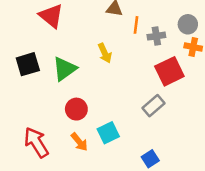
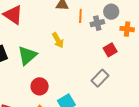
gray circle: (188, 24) -> (111, 12), moved
red square: (169, 71) -> (110, 50), size x0.6

